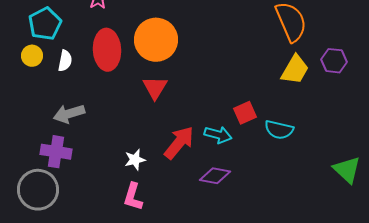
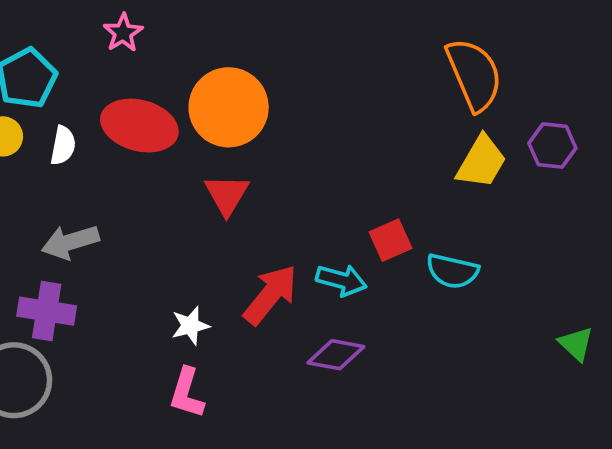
red ellipse: (107, 50) -> (139, 126), turned -72
green triangle: (347, 170) -> (576, 344), size x0.7

